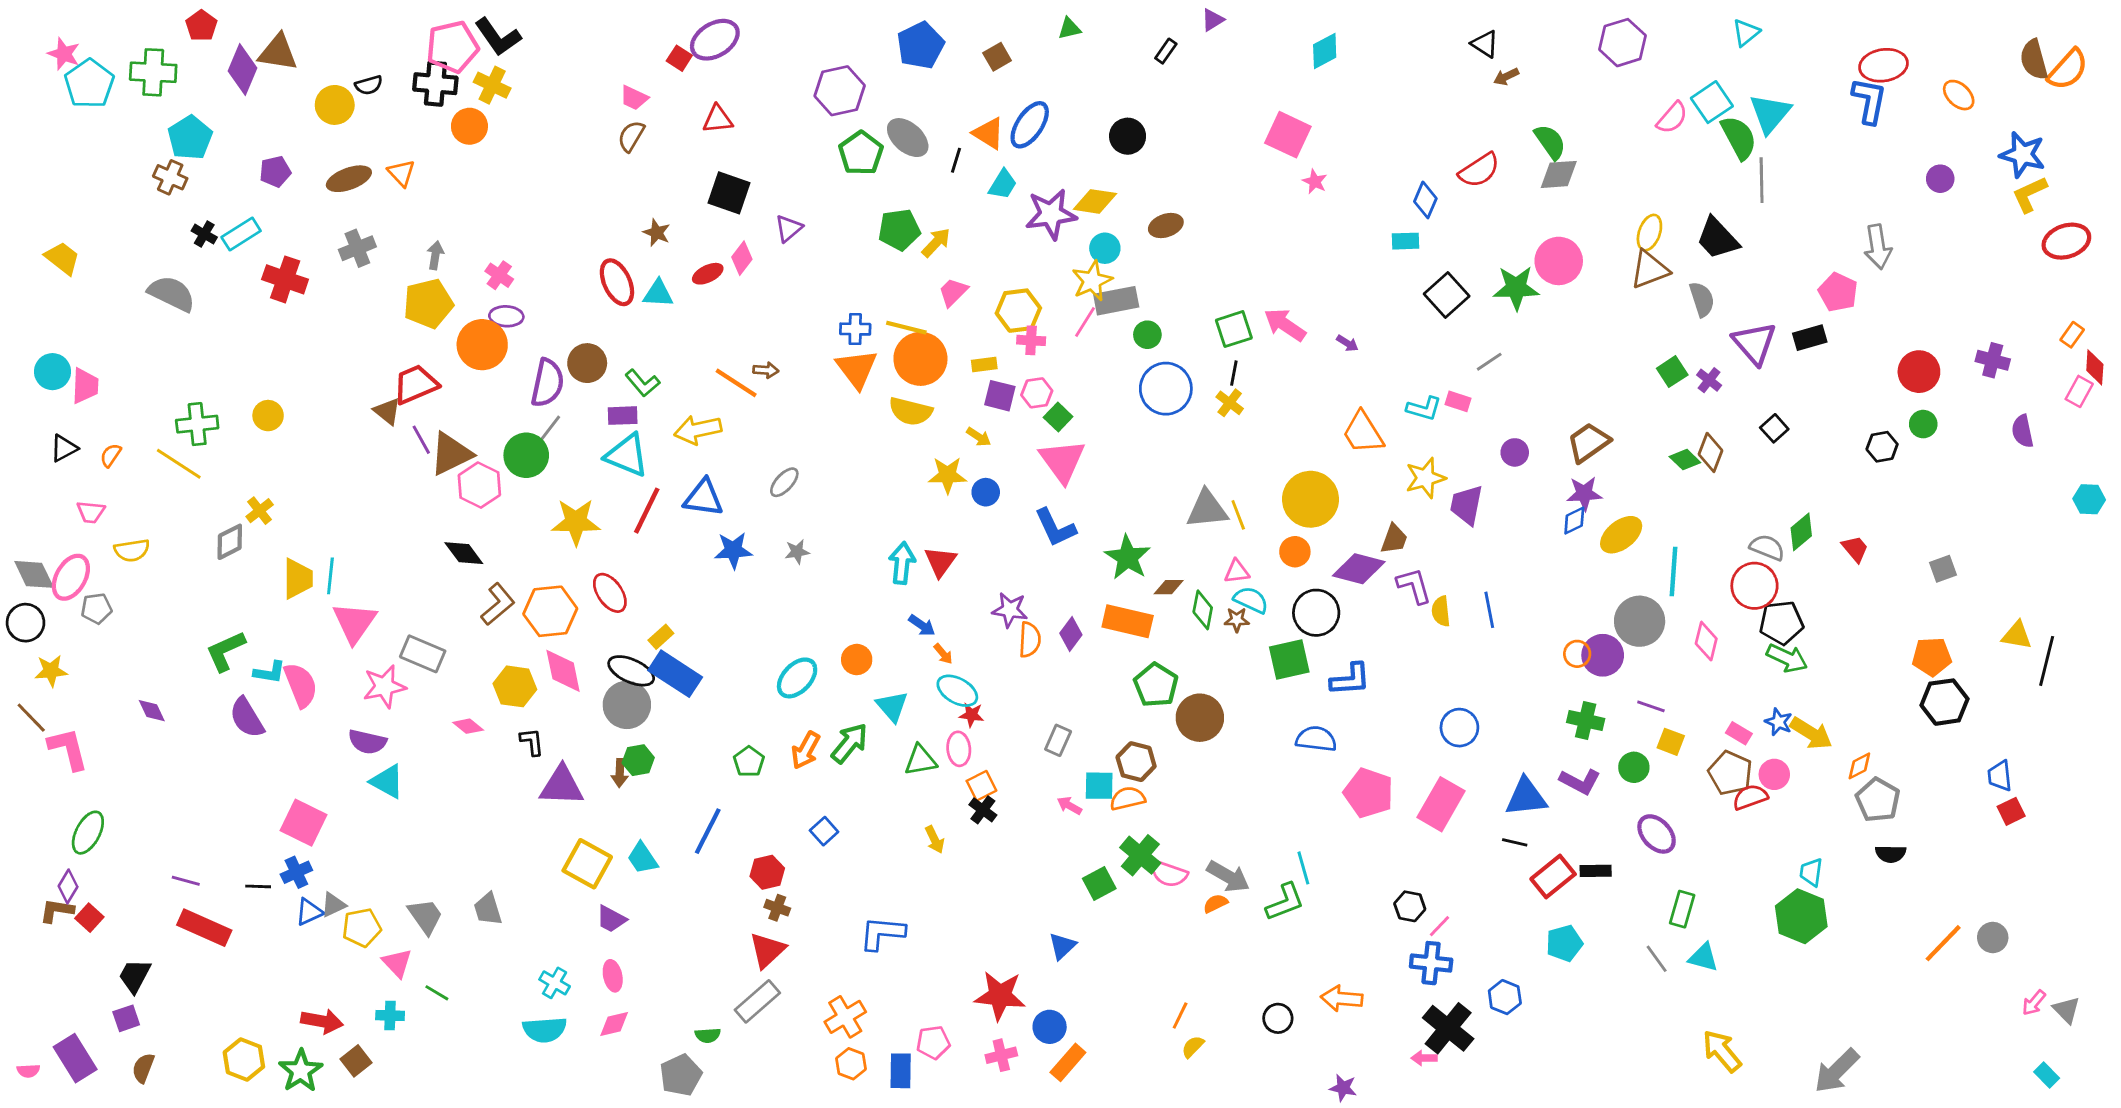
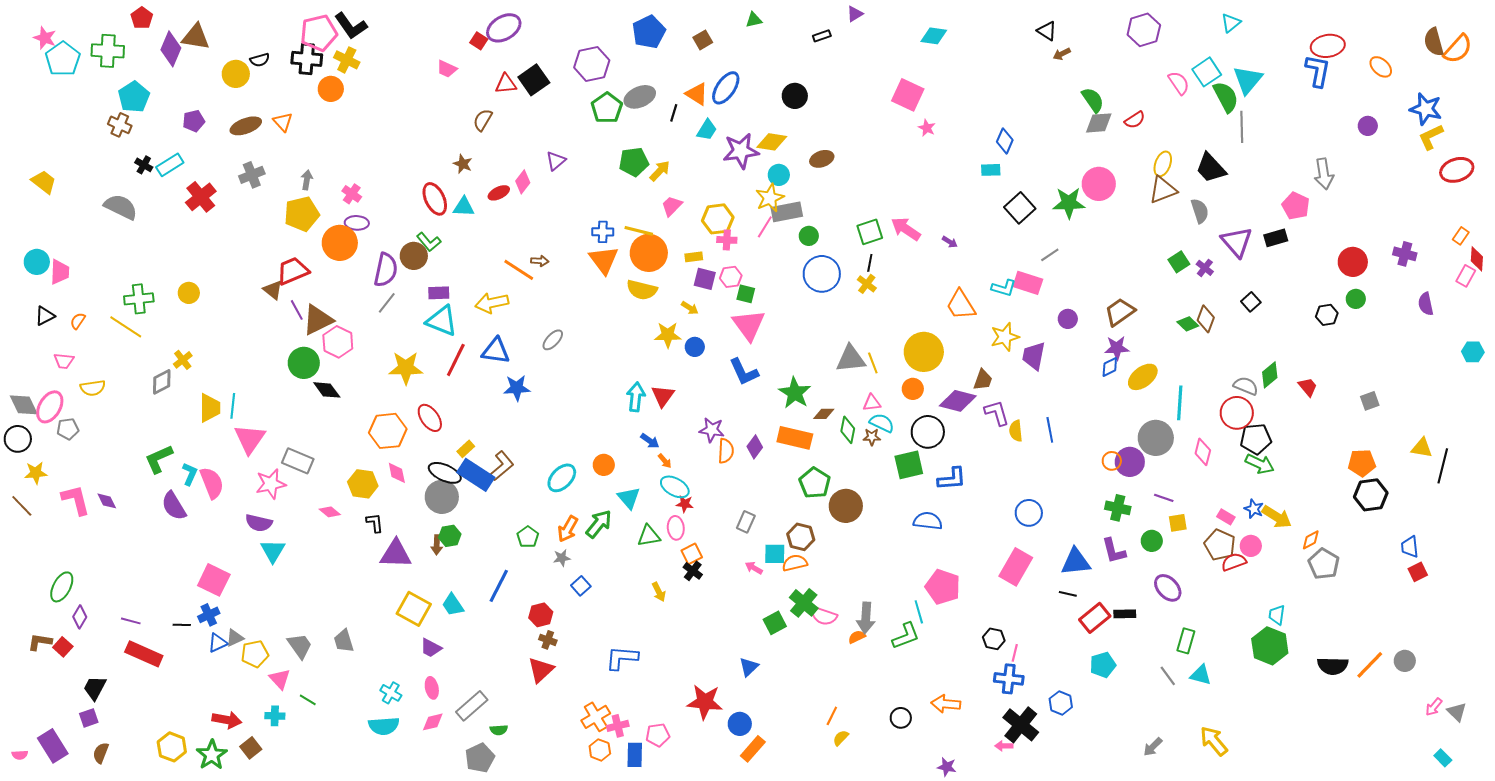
black rectangle: (1166, 51) -> (822, 36), turned 36
cyan diamond: (1325, 51) -> (934, 36), turned 36
pink semicircle: (1672, 118) -> (1179, 83), turned -75
brown semicircle: (631, 136) -> (483, 120), moved
gray ellipse: (908, 138) -> (640, 97), turned -64
red semicircle: (1479, 170) -> (1135, 120), moved, size x0.7
black square: (729, 193) -> (534, 80), moved, turned 36
red cross: (285, 279) -> (201, 197), turned 32
green L-shape: (642, 383) -> (429, 242), moved
pink rectangle: (1458, 401) -> (1028, 283), size x1.6
green square: (1058, 417) -> (746, 294), turned -30
green circle: (526, 455) -> (304, 363), moved
gray star: (797, 552) -> (562, 558), moved
brown L-shape: (498, 604) -> (502, 466), moved
pink diamond: (563, 671) -> (397, 473), size x0.7
cyan L-shape: (269, 672) -> (190, 474), turned -75
yellow square: (1671, 742) -> (1178, 523), turned -30
pink L-shape: (68, 749) -> (76, 500), moved
cyan triangle: (387, 781) -> (273, 551), turned 32
purple L-shape: (1580, 781) -> (1114, 551), turned 48
pink pentagon: (1369, 793) -> (943, 587), moved
black semicircle: (1891, 854) -> (1333, 666), moved, size x1.4
gray arrow: (1228, 877) -> (866, 618), turned 64
purple diamond: (68, 886) -> (80, 617), moved
pink line: (1440, 926) -> (1015, 653), turned -30
gray rectangle: (757, 1001) -> (472, 706), moved
pink cross: (1001, 1055) -> (618, 726), moved
gray arrow: (1837, 1071) -> (1153, 747), moved, size x0.6

